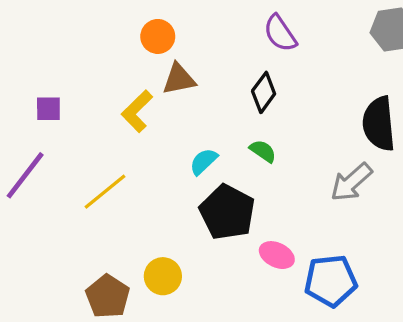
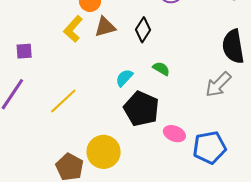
black diamond: (264, 92) -> (143, 30), moved
yellow L-shape: (137, 111) -> (73, 29), moved
yellow circle: (163, 276) -> (104, 152), size x1.4

